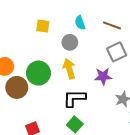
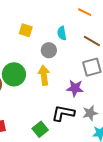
black L-shape: (74, 98) -> (63, 113), moved

